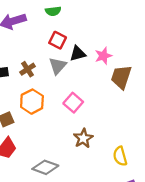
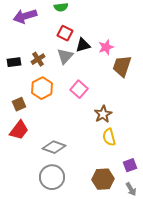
brown star: (83, 138) -> (103, 114), moved
yellow semicircle: (120, 156) -> (109, 137), moved

